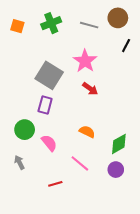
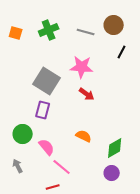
pink star: (85, 61) -> (82, 67), turned -30
pink line: (80, 163) -> (62, 167), moved

